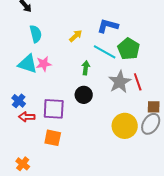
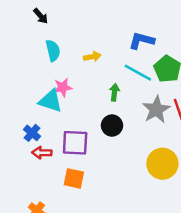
yellow arrow: (76, 36) -> (92, 57), moved, turned 32
cyan triangle: (28, 64) -> (50, 101), moved

